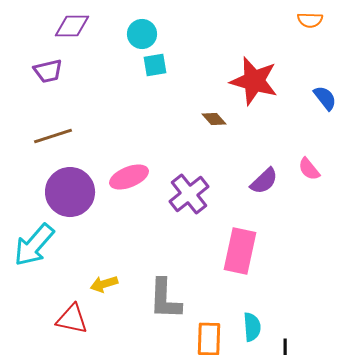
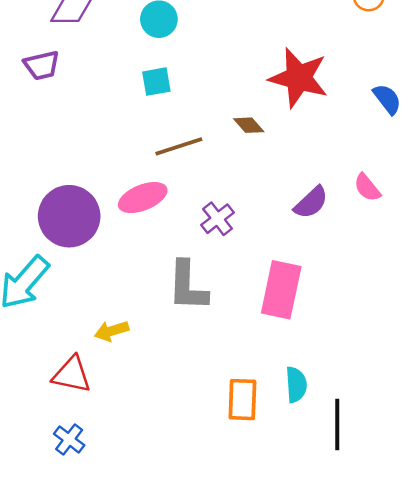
cyan square: (155, 65) -> (156, 82), moved
brown line: (53, 136) -> (179, 146), moved
purple cross: (189, 194) -> (218, 219), size x0.7
gray L-shape: (165, 299) -> (188, 286), moved

